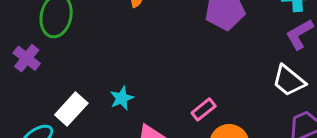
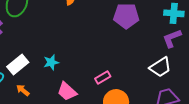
white trapezoid: (289, 81) -> (160, 67), turned -80

